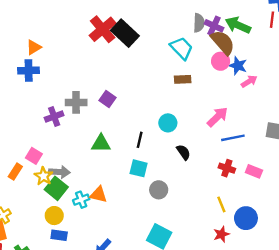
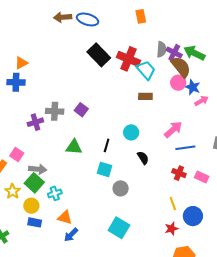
red cross: (103, 29) -> (128, 59), moved, turned -30
yellow star: (43, 176) -> (13, 191), moved
orange triangle: (98, 195) -> (65, 217), moved

